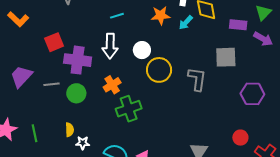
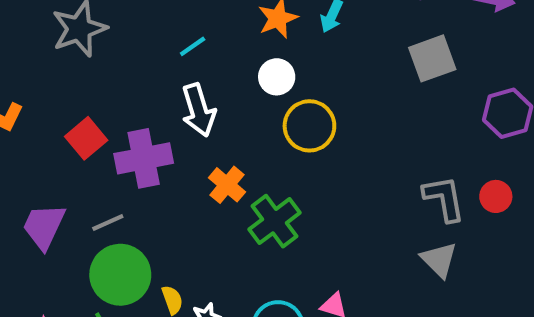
white circle: (142, 50) -> (277, 77), moved
gray L-shape: (197, 79) -> (444, 198), moved
green circle: (76, 93) -> (120, 275), moved, size x1.5
red circle: (240, 138) -> (496, 196), moved

